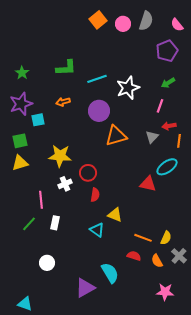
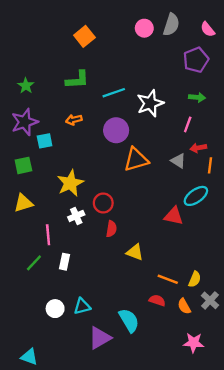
orange square: (98, 20) -> (84, 36), moved
green arrow: (168, 83) -> (197, 97), turned -144
gray triangle: (152, 137) -> (178, 161), turned -40
yellow star: (60, 156) -> (70, 183), turned -30
yellow triangle: (20, 163) -> (23, 203), moved
cyan triangle: (97, 230) -> (82, 306), moved, turned -49

